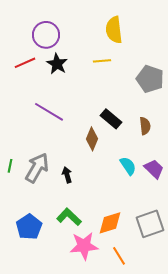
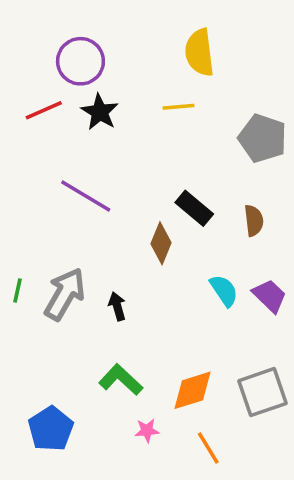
blue pentagon: (29, 227) -> (51, 429), moved
pink star: (84, 246) -> (147, 431), size x0.5

